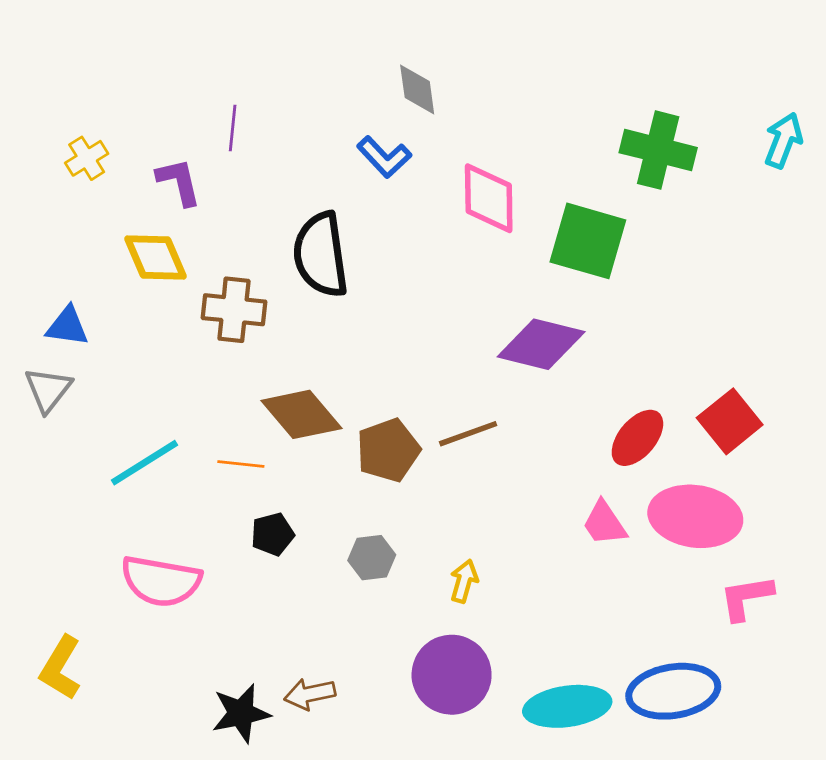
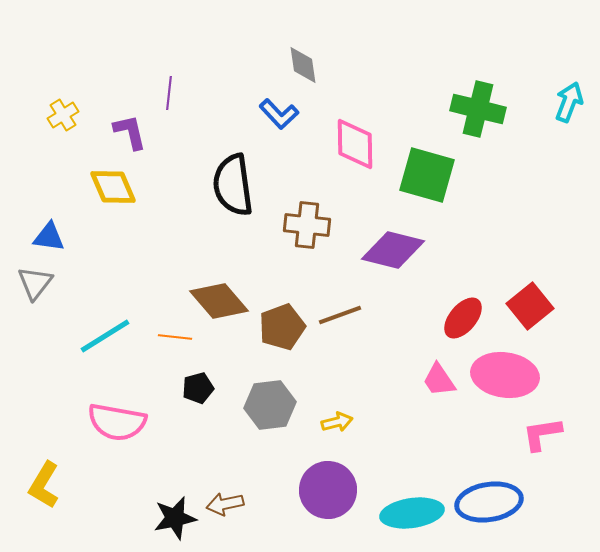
brown cross: (234, 310) -> (307, 225), moved
gray hexagon: (372, 558) -> (270, 405), size x1.5
yellow arrow: (464, 581) -> (337, 422), turned 60

